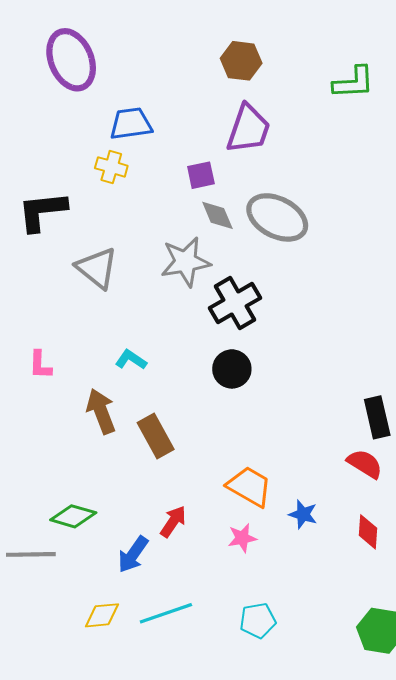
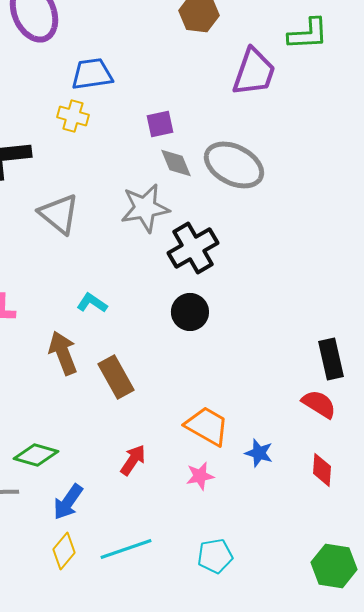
purple trapezoid: (248, 129) -> (254, 72), moved
blue arrow: (133, 554) -> (68, 502), moved
yellow diamond: (102, 615) -> (64, 551), turned -45

